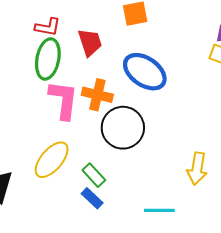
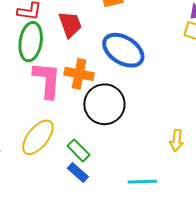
yellow arrow: (197, 169) -> (177, 140), size x0.7

